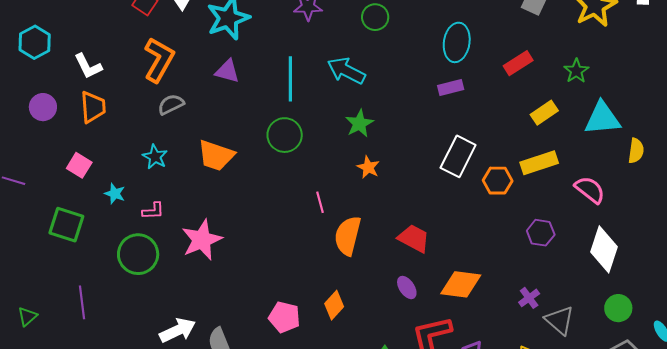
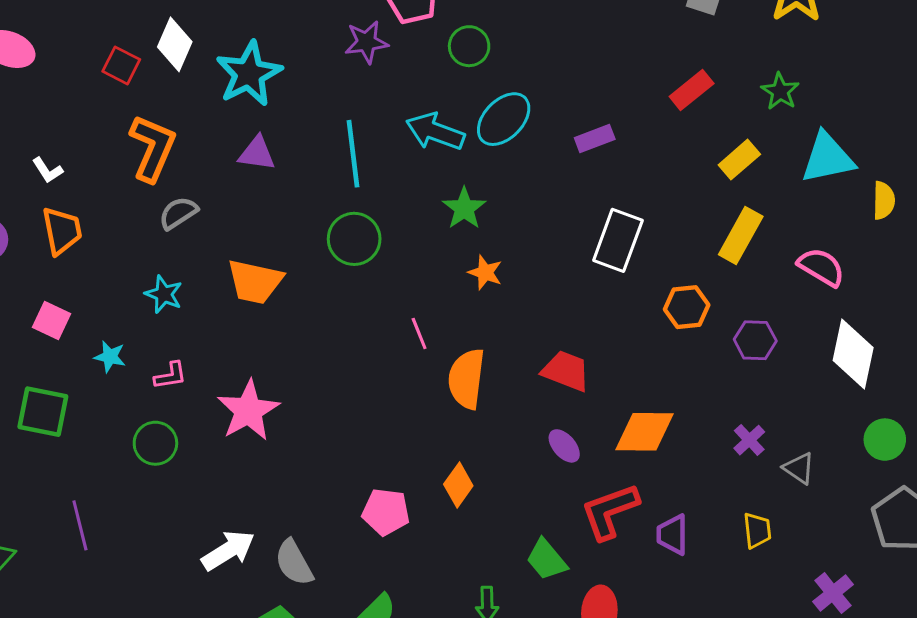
cyan ellipse: (457, 42) -> (504, 119), moved, turned 42
white L-shape: (88, 66) -> (47, 170), size x0.7
yellow rectangle: (539, 163) -> (741, 236), turned -36
orange hexagon: (498, 181) -> (687, 307), moved
green circle: (138, 254) -> (155, 443), size x0.7
gray triangle: (560, 320) -> (799, 468), size x0.7

